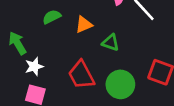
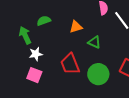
green semicircle: (52, 17) -> (44, 21), moved

